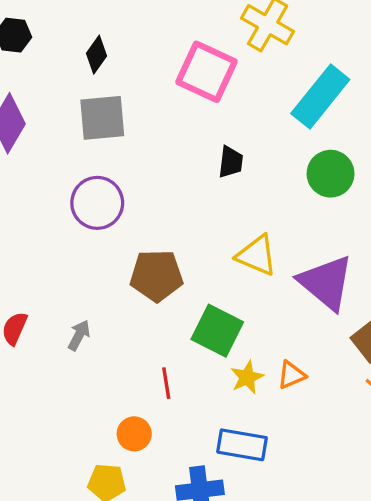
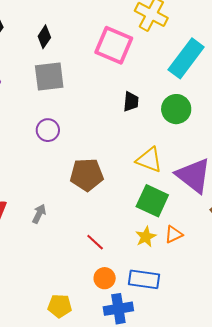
green circle: (331, 174) -> (176, 109), moved
purple circle: (97, 203) -> (48, 130), size x0.7
green square: (217, 331) -> (152, 201), moved
red line: (166, 383) -> (95, 242), turned -36
orange circle: (134, 434) -> (105, 278), moved

